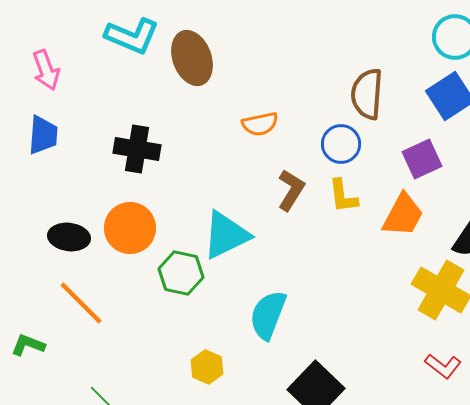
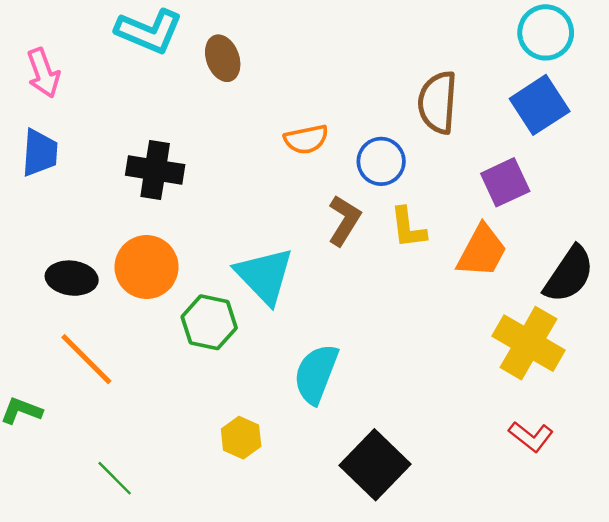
brown ellipse: (192, 58) -> (223, 58), size x0.7
blue circle: (341, 144) -> (381, 161), moved
cyan triangle: (226, 235) -> (264, 276), turned -48

